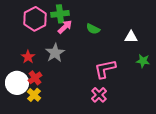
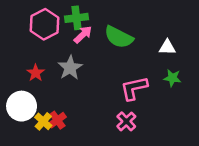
green semicircle: (93, 29) -> (119, 37), size x1.6
green star: (143, 61) -> (172, 78), moved
red cross: (35, 78) -> (57, 120), moved

